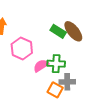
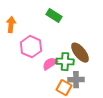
green rectangle: (58, 31) -> (54, 16), moved
brown ellipse: (73, 31) -> (80, 53), moved

